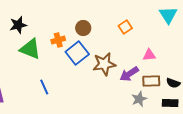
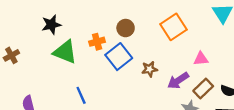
orange square: (125, 27) -> (173, 27), size x1.6
brown star: (104, 64) -> (150, 69), size x0.6
brown rectangle: (151, 81) -> (203, 89), turned -42

